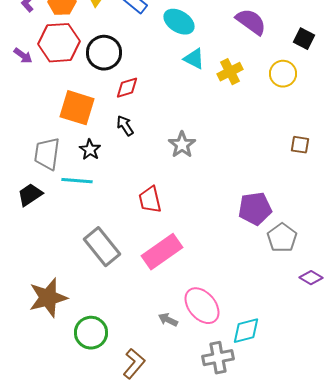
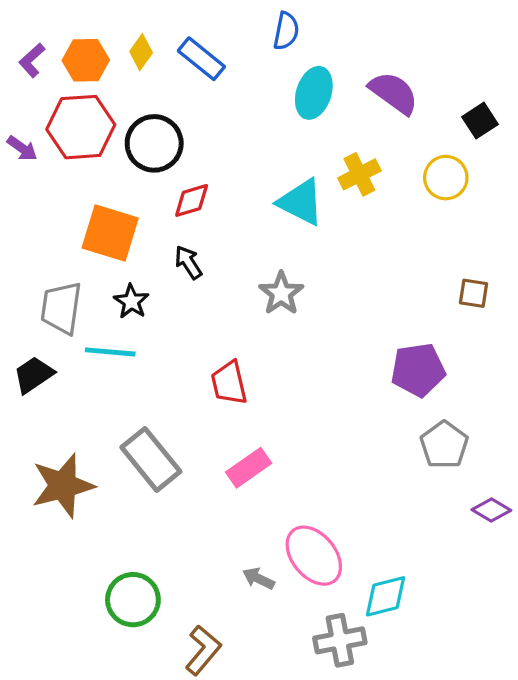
cyan ellipse: (179, 22) -> (314, 93), moved, turned 76
black square: (304, 39) -> (480, 121), turned 30
cyan triangle: (194, 59) -> (301, 202), moved, size x1.4
purple pentagon: (255, 209) -> (418, 370), moved
pink rectangle: (162, 252) -> (249, 468), size x0.7
brown star: (48, 298) -> (63, 486), moved

